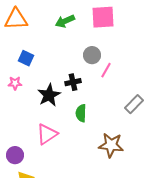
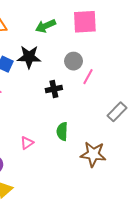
black star: (49, 95) -> (29, 57), moved, turned 30
green semicircle: (81, 113) -> (62, 131), moved
pink triangle: (47, 134) -> (27, 143), size x0.6

